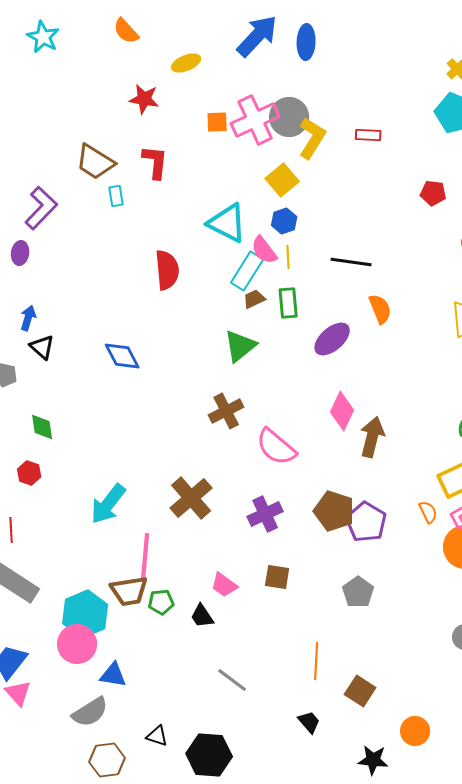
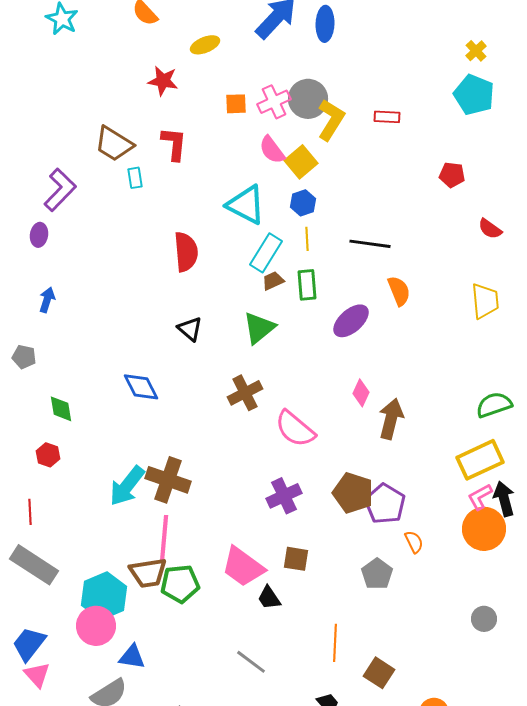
pink cross: (255, 120) -> (274, 102), size x0.7
pink semicircle: (264, 250) -> (272, 150), moved
black triangle: (42, 347) -> (190, 329), moved
blue diamond: (122, 356) -> (141, 387), moved
pink diamond: (342, 411) -> (361, 393), size x0.7
brown cross: (191, 498) -> (168, 480), moved, turned -30
orange semicircle: (428, 512) -> (414, 542), moved
pink trapezoid: (224, 585) -> (243, 567), size x1.6
green pentagon: (161, 602) -> (180, 584), size x1.5
black trapezoid: (202, 616) -> (269, 598), moved

